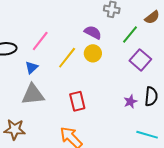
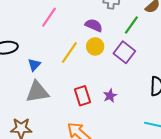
pink line: (40, 41) -> (49, 17), moved
purple square: (140, 60) -> (124, 52), moved
purple star: (130, 102) -> (110, 96), moved

